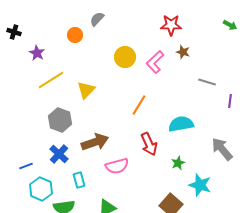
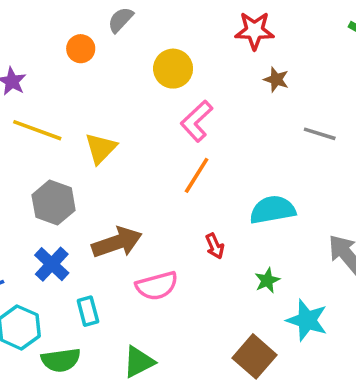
yellow circle: (125, 57) -> (173, 69), moved
pink L-shape: (155, 62) -> (197, 121), moved
yellow line: (51, 80) -> (37, 130), turned 52
red arrow: (149, 144) -> (215, 246), size x0.6

